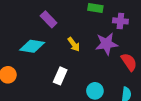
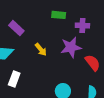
white rectangle: (60, 76) -> (14, 79), moved

